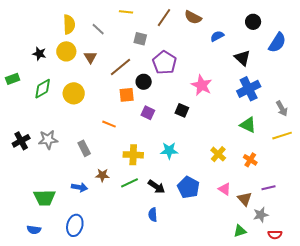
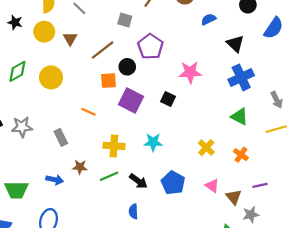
black star: (39, 54) -> (15, 22), moved
pink star: (202, 85) -> (190, 72), turned -30
purple square: (148, 113) -> (131, 101), size x1.6

